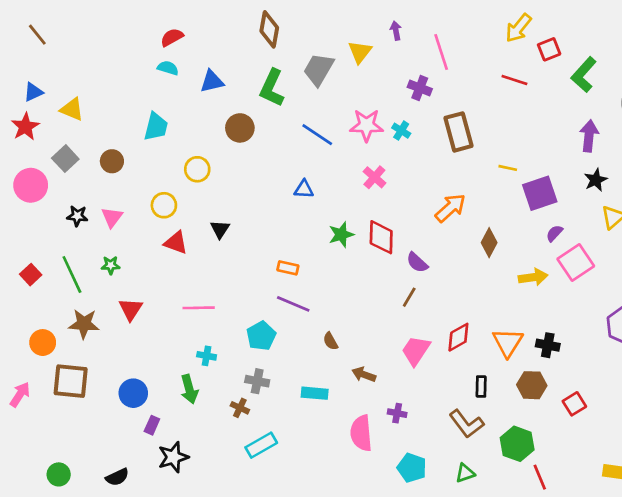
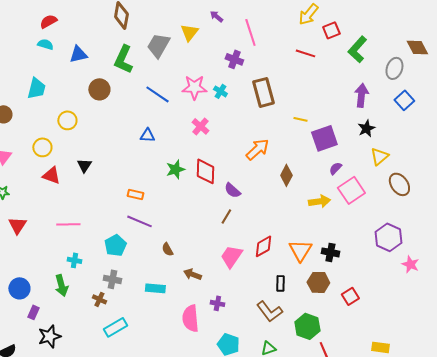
purple arrow: (396, 31) -> (216, 16), turned -40

